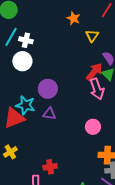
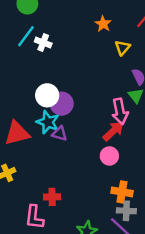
white circle: (22, 61) -> (47, 95), moved
red arrow: (94, 72) -> (113, 131), moved
cyan star: (25, 105) -> (48, 122), moved

